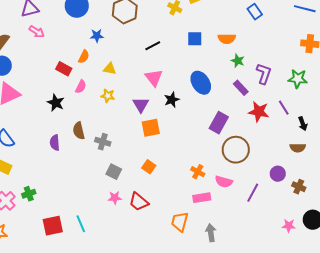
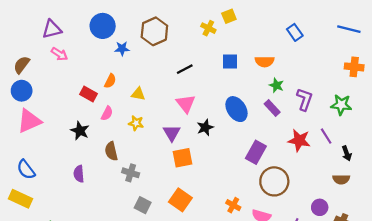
blue star: (97, 36) -> (122, 49), moved
purple rectangle: (241, 88) -> (272, 108), moved
brown semicircle: (79, 131) -> (111, 151), moved
orange square: (149, 167) -> (180, 200), size x1.5

